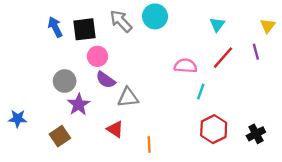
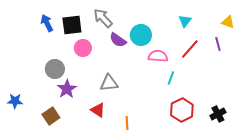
cyan circle: (155, 16) -> (141, 35), moved
yellow triangle: (268, 26) -> (228, 22), turned -48
purple semicircle: (106, 80) -> (118, 40), moved

